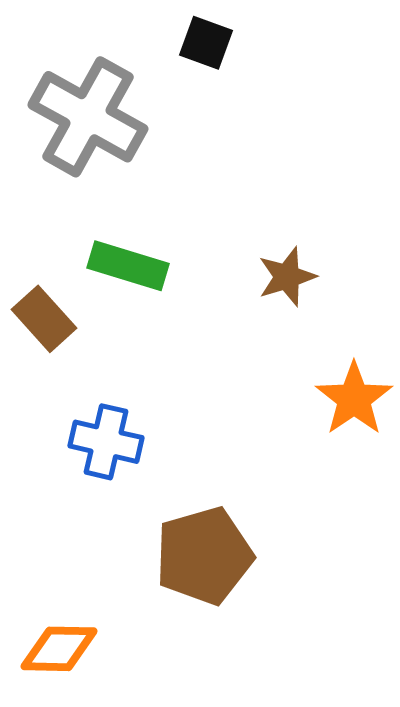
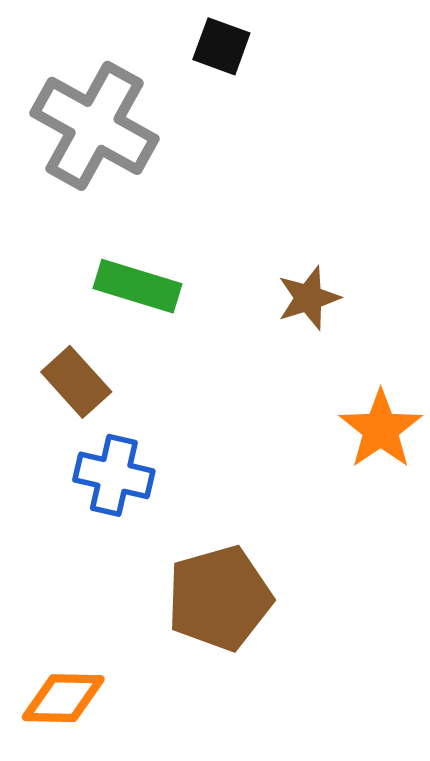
brown rectangle: (44, 319) -> (76, 382), moved

